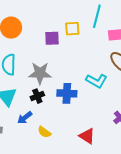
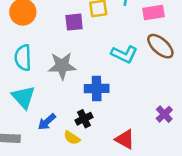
cyan L-shape: (96, 81) -> (124, 54), moved
black cross: (37, 96) -> (84, 119), moved

